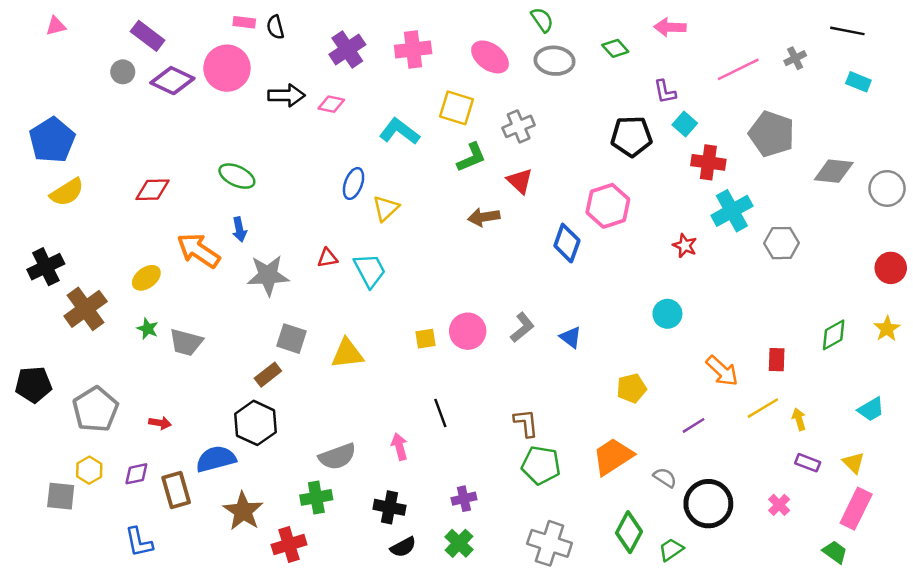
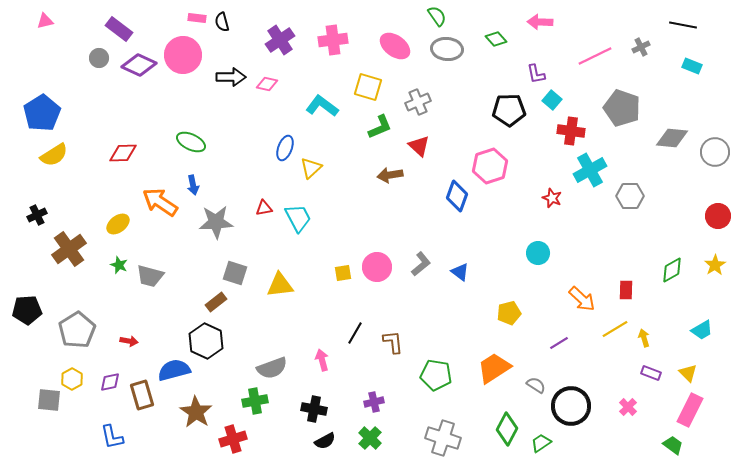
black cross: (46, 267) -> (37, 215), size x0.7
black line: (440, 413) -> (355, 333), turned 50
brown L-shape: (526, 423) -> (393, 342), moved

